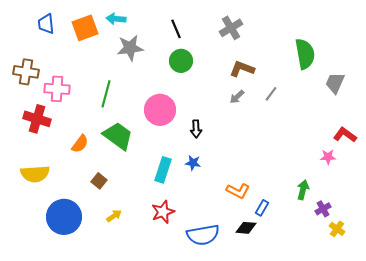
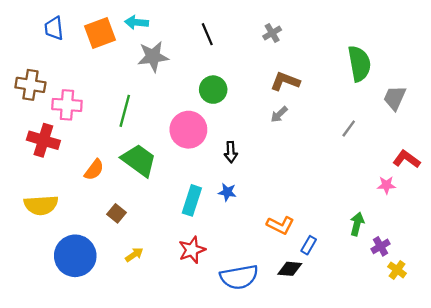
gray cross: (231, 28) -> (272, 33), size x0.7
green circle: (181, 61) -> (213, 90), moved
gray line: (271, 94) -> (349, 128), moved

